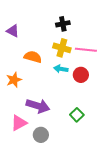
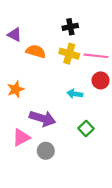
orange semicircle: (33, 57) -> (36, 51), moved
cyan arrow: (61, 69) -> (75, 94), moved
red circle: (81, 75) -> (101, 80), moved

